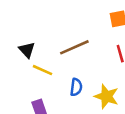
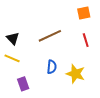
yellow line: (42, 70) -> (12, 58), moved

